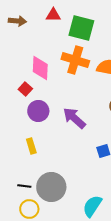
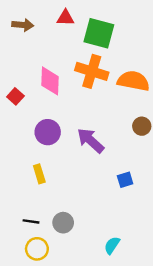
red square: (25, 89) -> (15, 96), moved
gray circle: (51, 187) -> (63, 223), size x0.6
cyan semicircle: (92, 206) -> (112, 245), size x0.7

